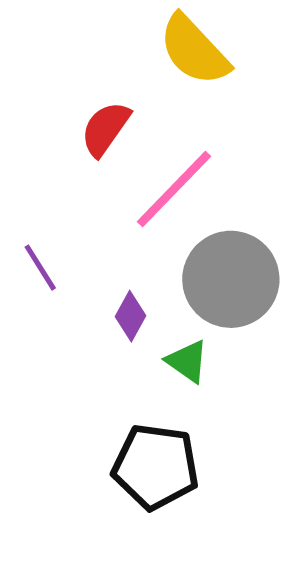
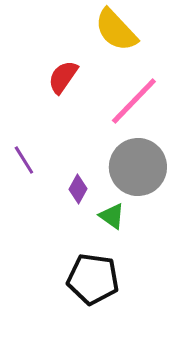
pink line: (174, 189) -> (134, 101), moved

